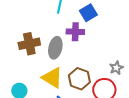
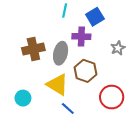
gray star: (116, 68) -> (118, 48), moved
brown hexagon: (79, 79) -> (86, 71), moved

